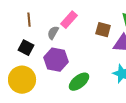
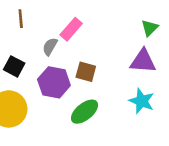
brown line: (29, 20) -> (21, 19), moved
brown square: (103, 30) -> (86, 72), moved

